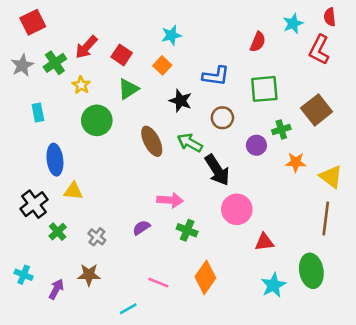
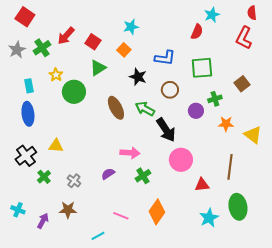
red square: (33, 22) -> (25, 17), turned -30
cyan star: (293, 24) -> (212, 15), moved
yellow star: (81, 85) -> (56, 75), moved
brown square: (317, 110) -> (242, 84), size x0.7
blue ellipse: (55, 160) -> (28, 114), moved
brown line: (326, 218) -> (230, 167), moved
green cross: (187, 230) -> (143, 176), turned 35

